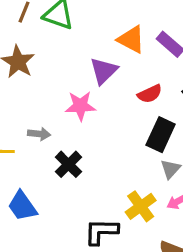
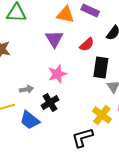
pink star: (80, 106) -> (57, 74), moved
black cross: (68, 164) -> (50, 103), turned 30
blue trapezoid: (22, 206) -> (30, 120), moved

